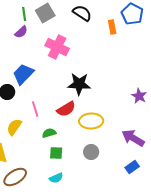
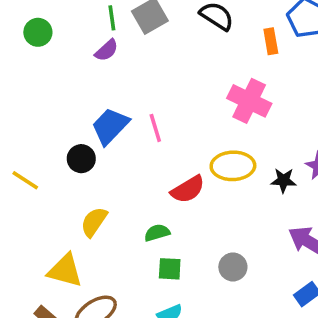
pink cross: (57, 47) -> (249, 101), moved
black star: (79, 84) -> (283, 180), moved, size x0.6
pink line: (35, 109) -> (155, 128), moved
yellow ellipse: (91, 121) -> (233, 166), moved

